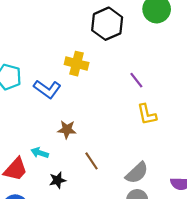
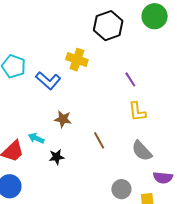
brown line: (91, 161) -> (99, 140), moved
gray semicircle: (137, 173) -> (142, 151), moved, turned 85
black star: (58, 180) -> (57, 157), moved

